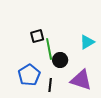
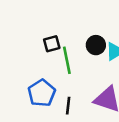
black circle: (60, 60) -> (96, 45), moved

